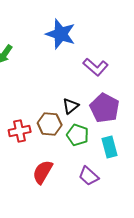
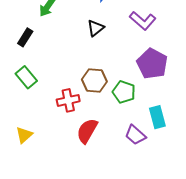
black triangle: (71, 106) -> (95, 28), moved
red cross: (20, 131) -> (68, 100), moved
cyan rectangle: (110, 147) -> (157, 117), moved

